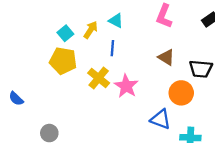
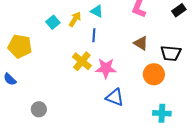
yellow pentagon: (63, 61) -> (20, 46), moved
pink star: (126, 86) -> (106, 68), turned -30
blue triangle: (161, 119) -> (115, 97), moved

